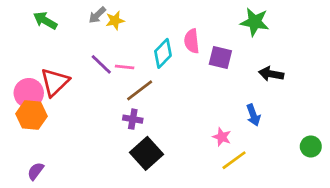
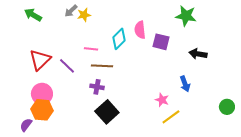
purple line: (101, 64) -> (67, 66), moved
brown line: (140, 90) -> (102, 66), turned 40
pink circle: (29, 93) -> (42, 94), moved
orange hexagon: (31, 115) -> (42, 110), moved

